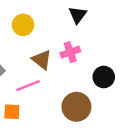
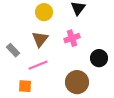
yellow circle: (23, 25) -> (44, 12), moved
brown triangle: (42, 60) -> (40, 39), moved, turned 30

